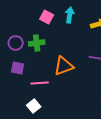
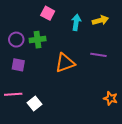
cyan arrow: (70, 15) -> (76, 22), moved
pink line: (40, 83) -> (13, 94), moved

